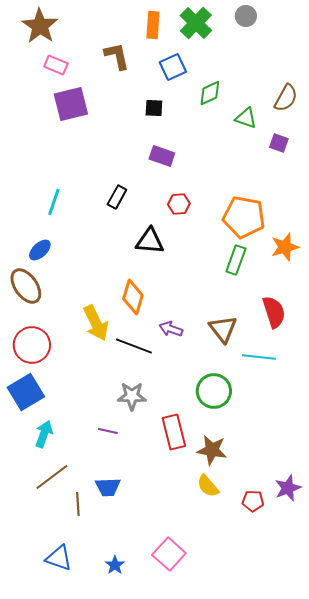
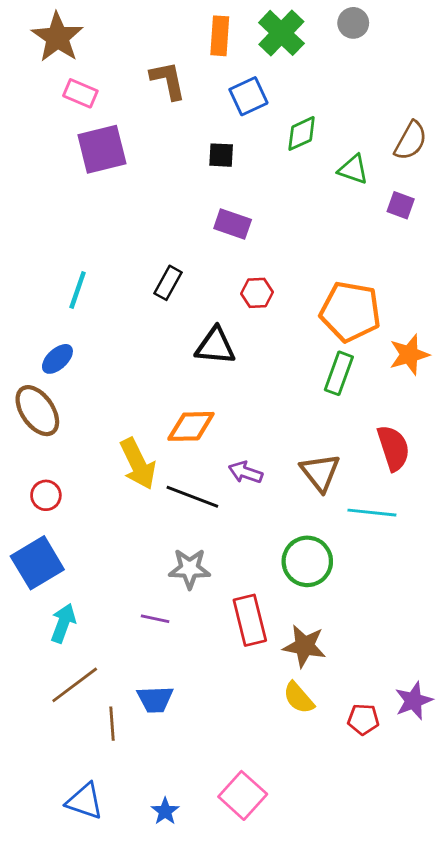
orange diamond: (133, 297) -> (191, 426), turned 72
red circle: (32, 345) -> (46, 495), size x0.6

